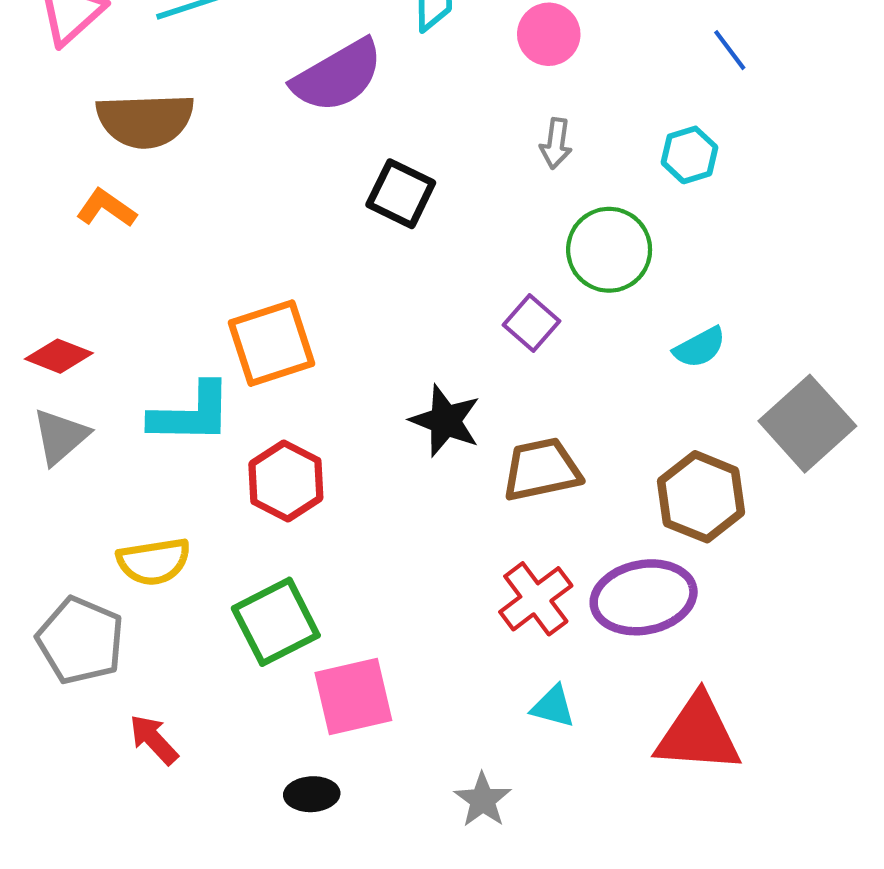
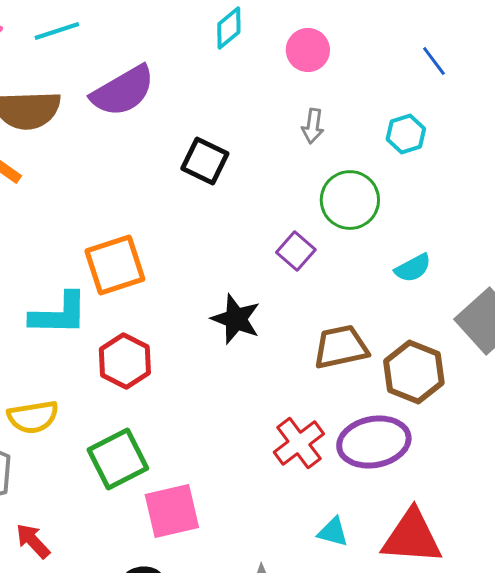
purple semicircle: (338, 76) -> (123, 91), moved
brown trapezoid: (542, 470) -> (341, 347), moved
cyan triangle: (553, 707) -> (333, 532), moved

